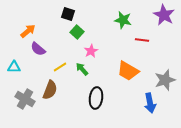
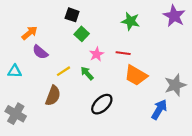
red line: (142, 40) -> (123, 53), moved
black ellipse: (96, 98) -> (102, 104), turned 40
gray cross: (25, 99) -> (16, 114), moved
blue arrow: (150, 103) -> (159, 109), turned -138

